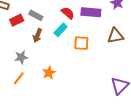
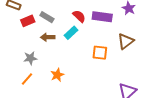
brown arrow: (37, 35) -> (48, 37), turned 64
brown triangle: (115, 36) -> (126, 41), turned -30
orange square: (81, 43) -> (100, 53), moved

